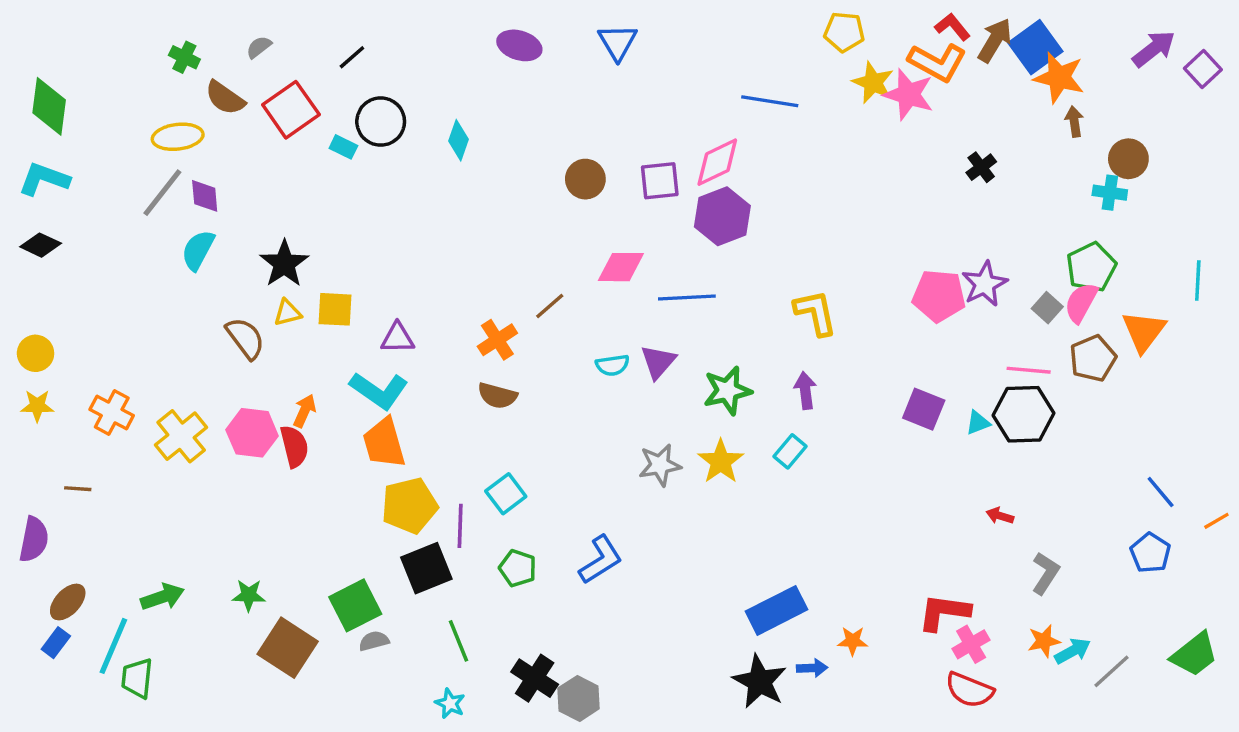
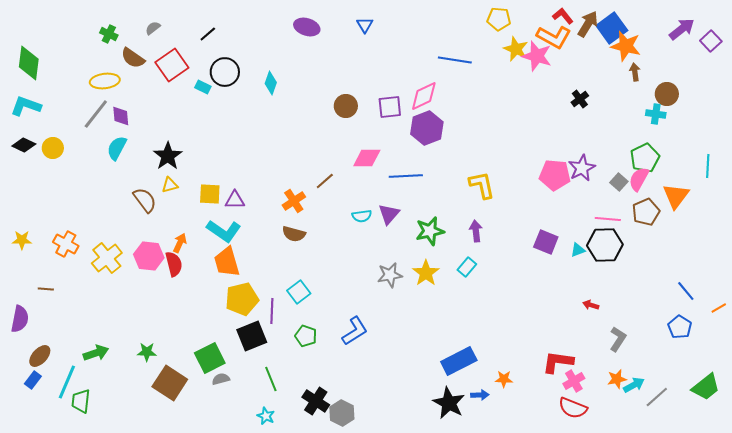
blue triangle: (618, 42) -> (365, 25), size x0.7
yellow square: (335, 309) -> (210, 194), moved
yellow circle: (36, 353) -> (53, 148), moved

